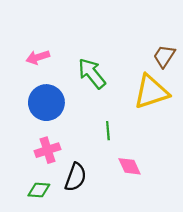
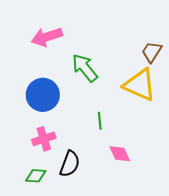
pink arrow: (38, 57) -> (47, 37), moved, size x1.4
yellow triangle: (151, 92) -> (140, 85), turned 42

